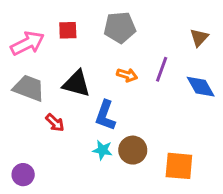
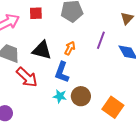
orange arrow: (127, 75) -> (70, 48), moved, turned -80
red arrow: (55, 123) -> (27, 77), size x1.6
orange square: (179, 166) -> (113, 107), turned 30

